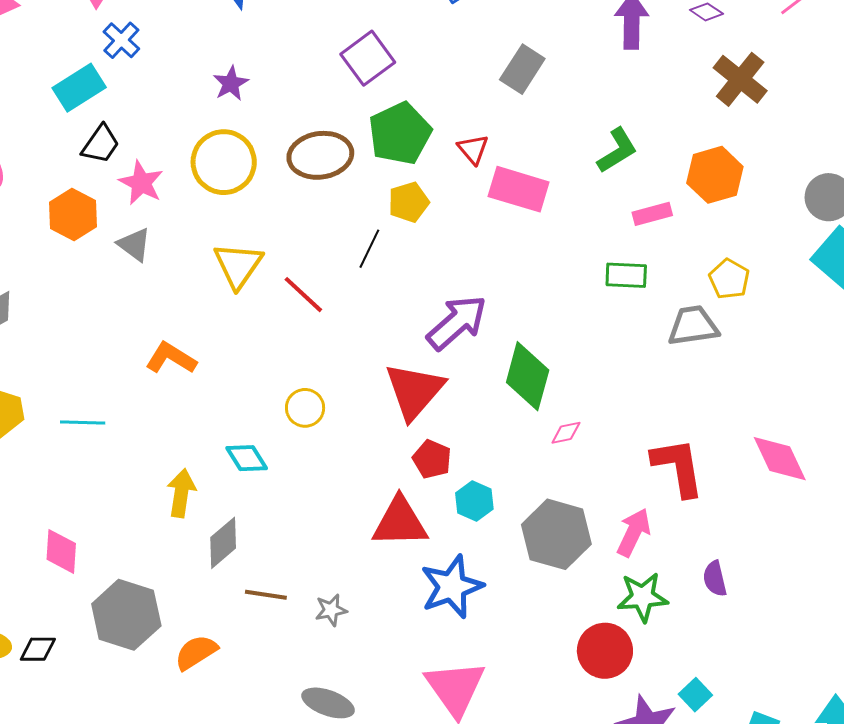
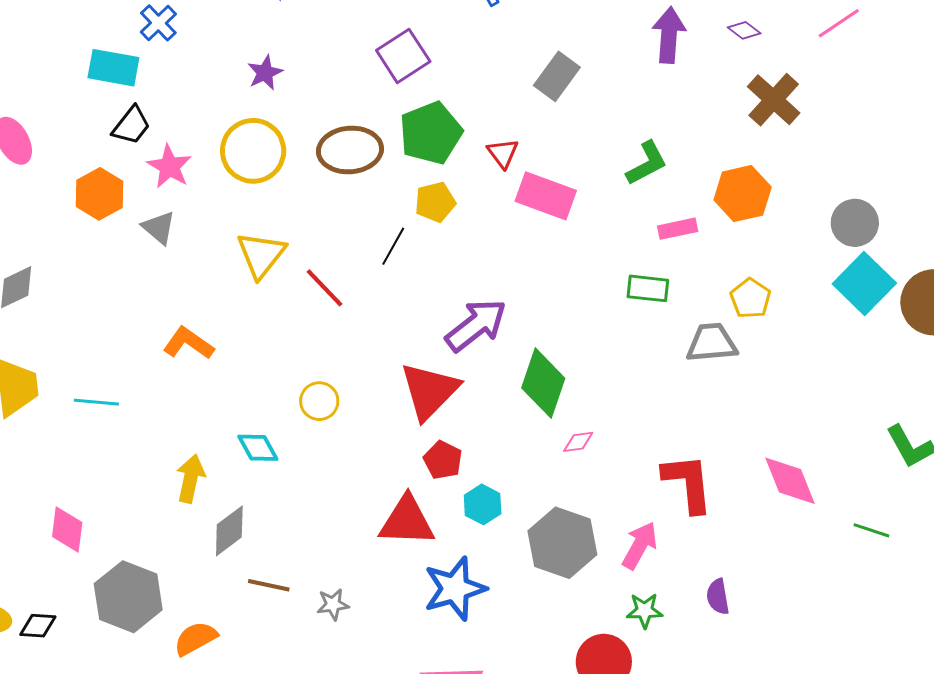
cyan rectangle: (79, 88) -> (113, 68), turned 39
green star: (643, 597) -> (645, 611), size x0.7

